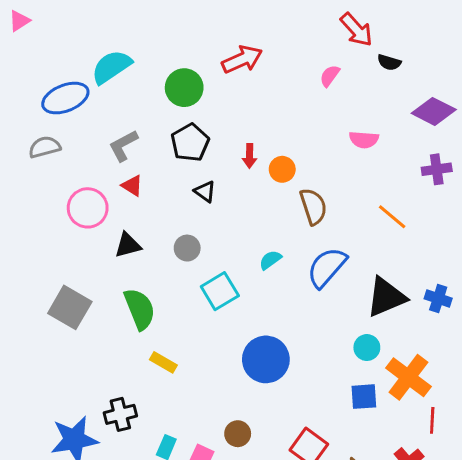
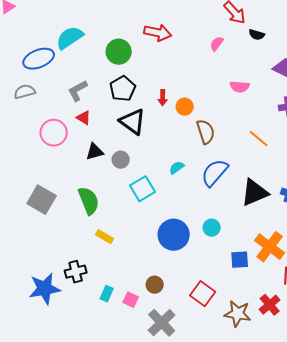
red arrow: (242, 59) -> (158, 33), turned 36
black triangle: (205, 192) -> (133, 122), size x1.8
black triangle: (128, 245) -> (95, 152), moved
cyan circle: (367, 348) -> (212, 228), moved

